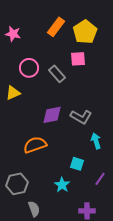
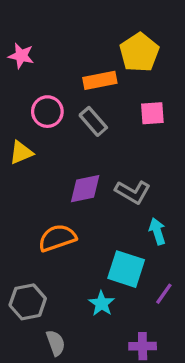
orange rectangle: (56, 27) -> (100, 80), moved, turned 42
pink square: (78, 59) -> (152, 113), moved
cyan square: (77, 164) -> (126, 269), size x1.6

